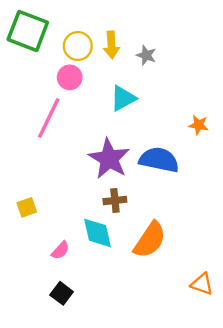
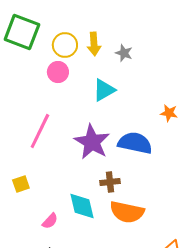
pink line: (49, 118) -> (40, 131), moved
brown cross: (115, 200) -> (110, 182), moved
orange semicircle: (150, 240) -> (127, 212), turned 68

